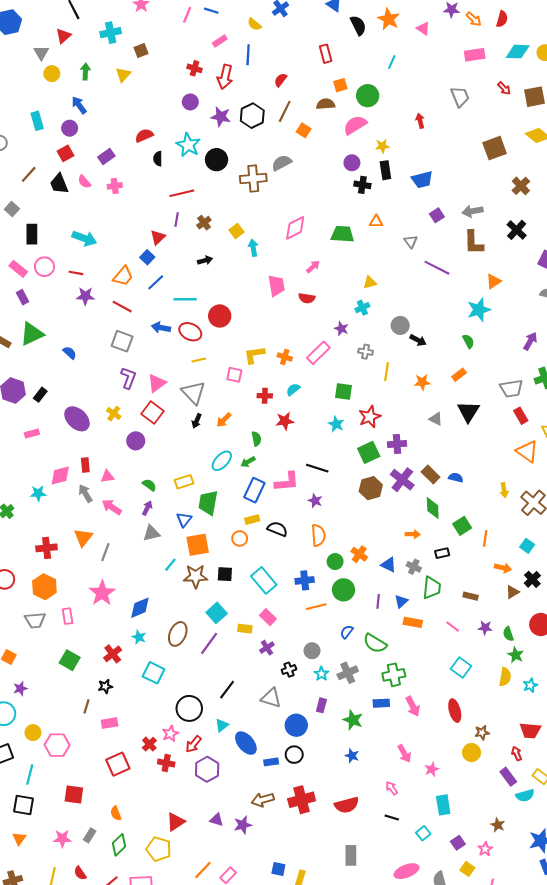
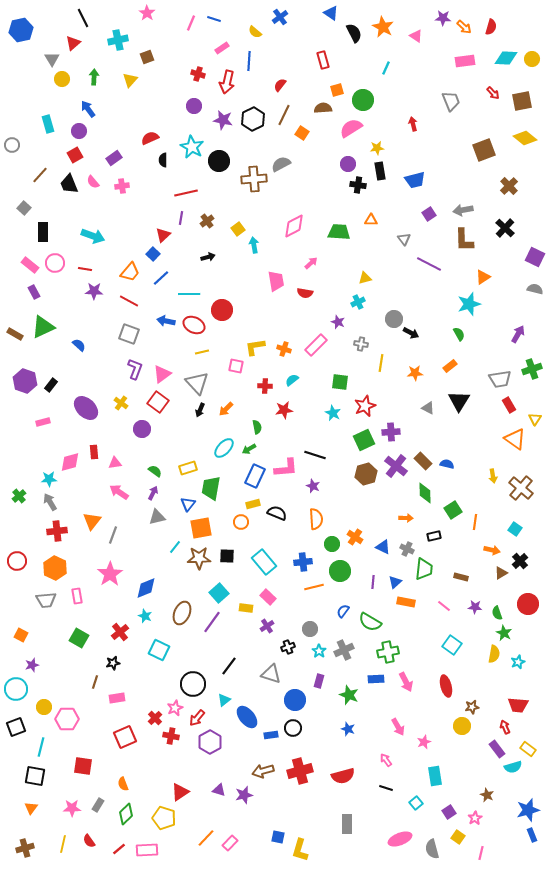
gray arrow: (85, 493) -> (50, 502), moved

